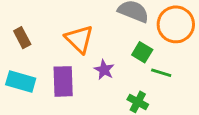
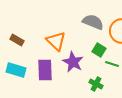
brown rectangle: (22, 38) -> (17, 40), turned -32
purple star: (104, 70) -> (73, 62), size x1.5

